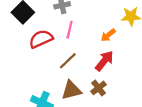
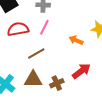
orange arrow: (108, 35) -> (76, 40), turned 48
red arrow: (104, 61) -> (81, 71), moved

